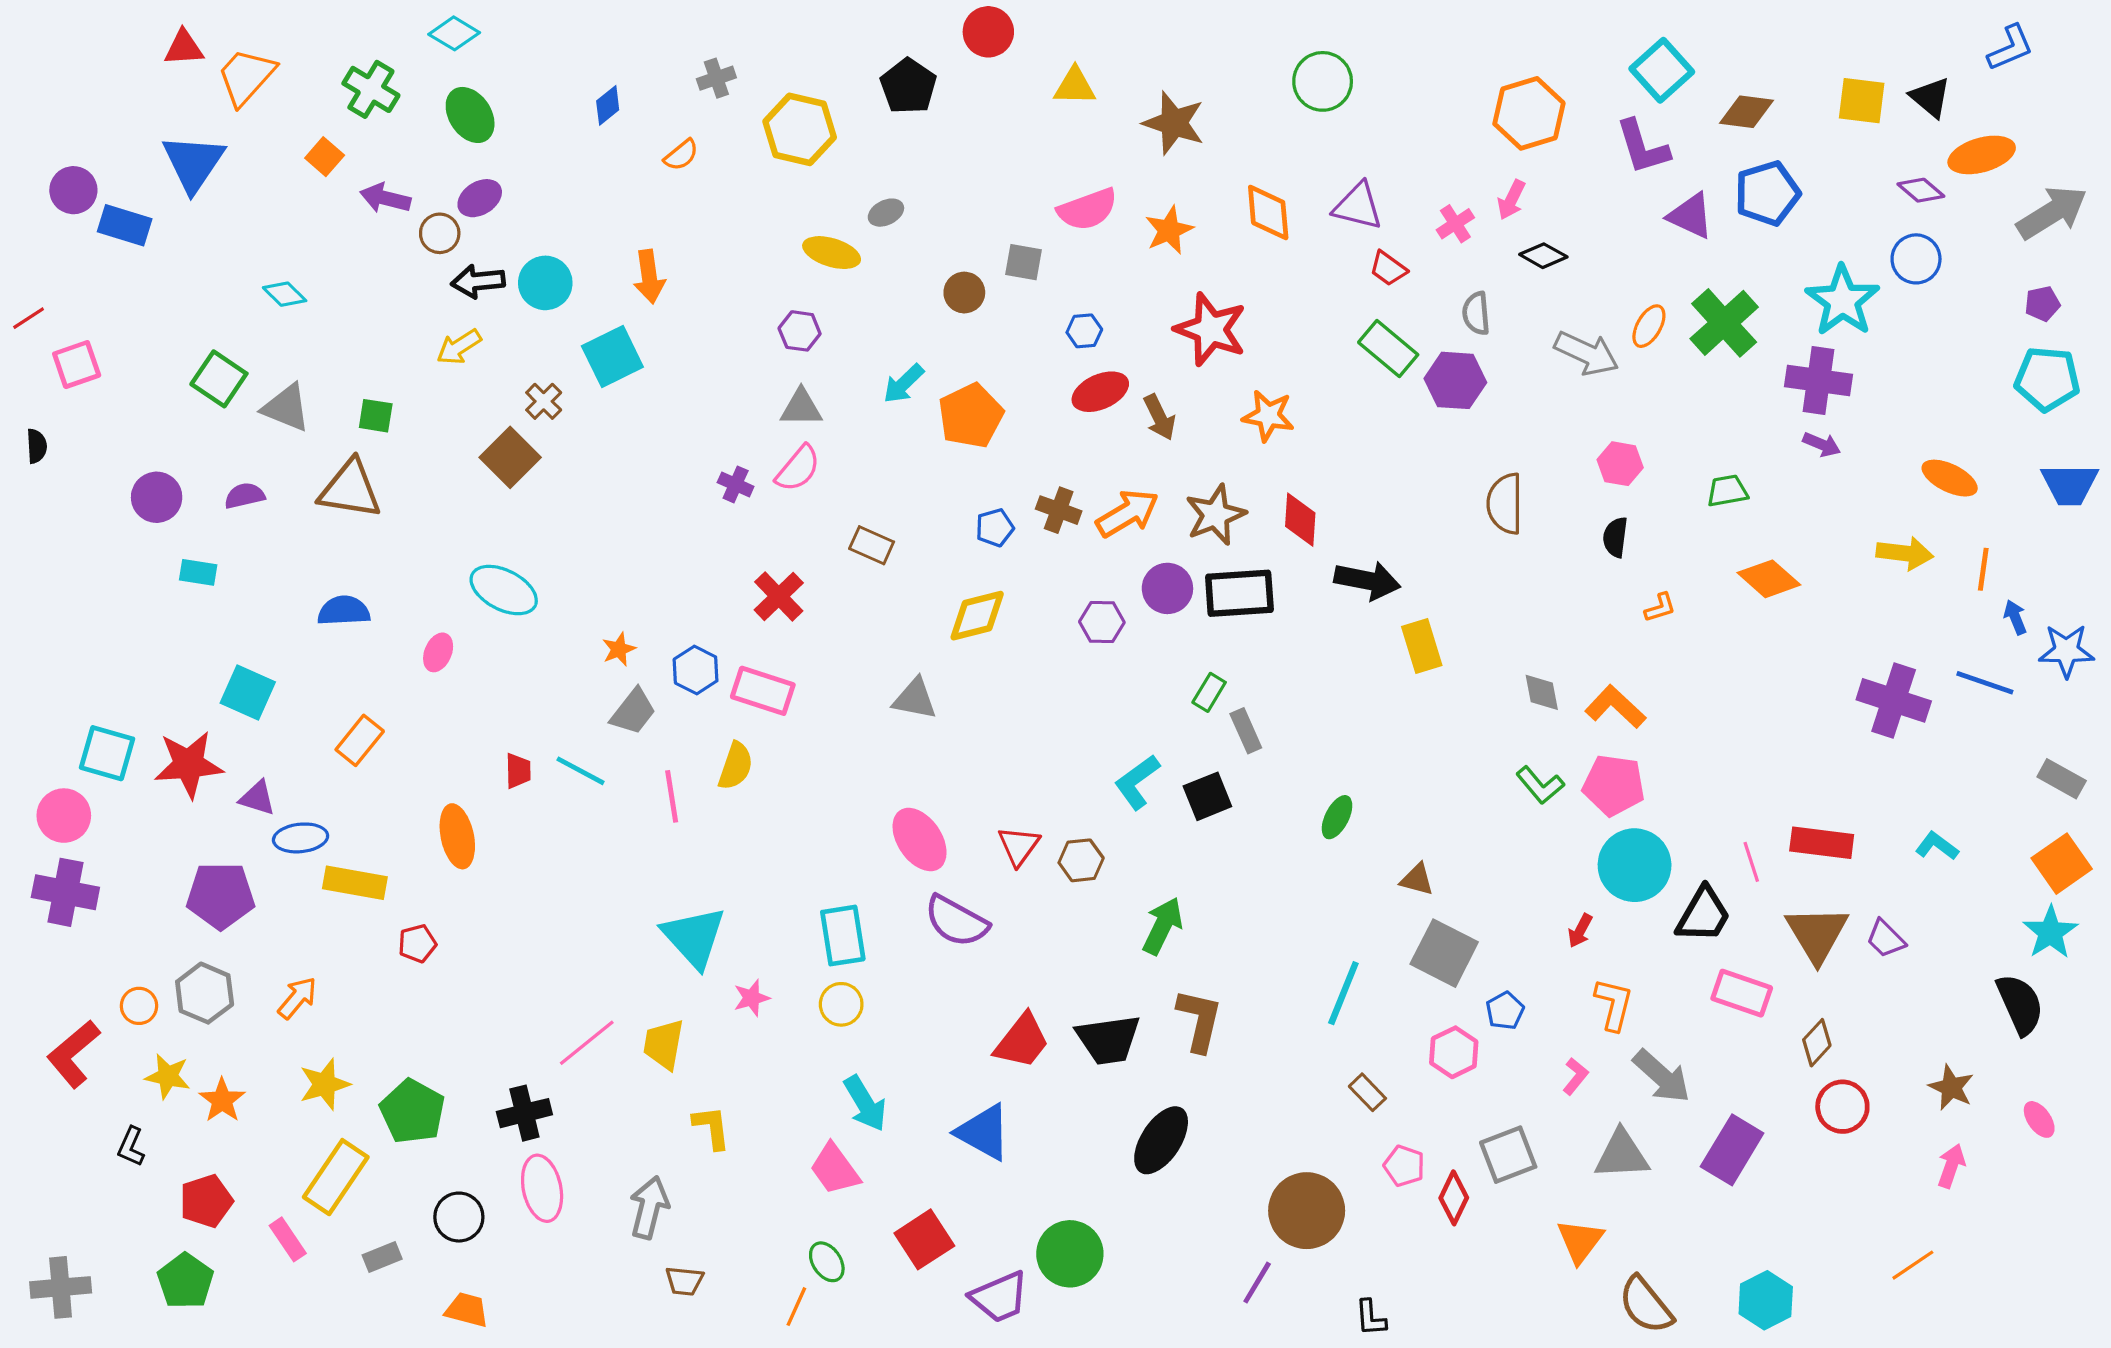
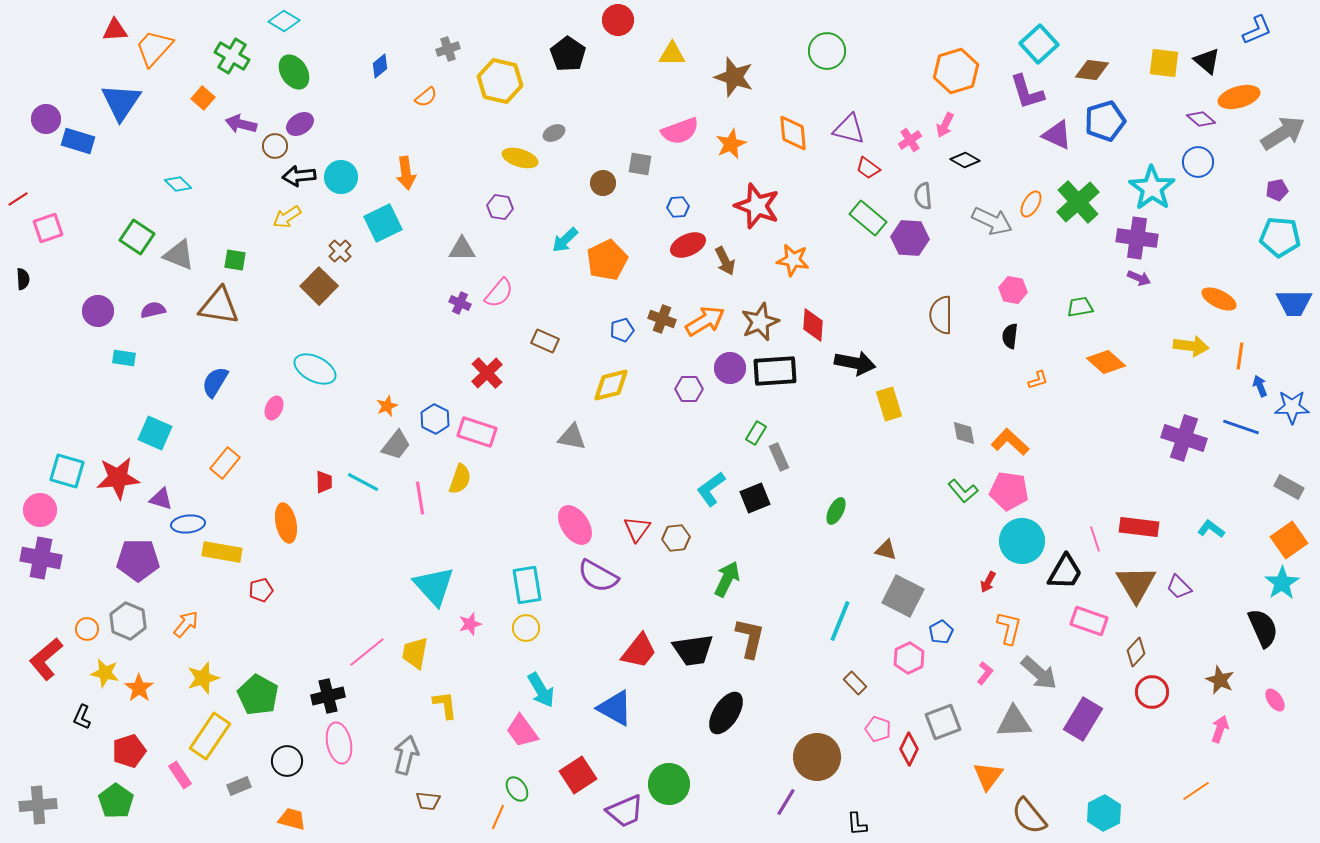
gray triangle: (801, 408) -> (462, 249), moved
blue semicircle: (344, 611) -> (215, 382), turned -56

